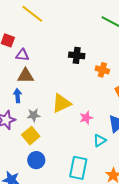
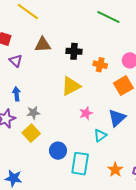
purple triangle: (22, 55) -> (16, 61), moved, turned 40
brown triangle: (26, 76) -> (43, 45), moved
yellow triangle: (62, 103) -> (71, 86), moved
blue circle: (36, 160) -> (58, 151), moved

